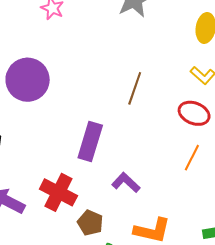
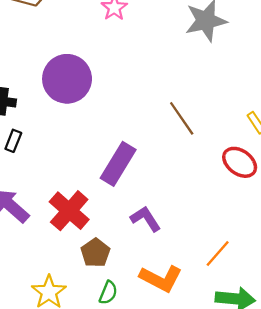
brown line: (135, 88) -> (182, 118), turned -68
orange line: (192, 158) -> (218, 254), moved

